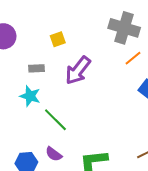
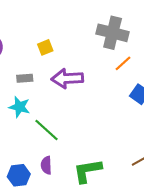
purple arrow: (78, 70) -> (67, 78), turned 52
purple semicircle: (54, 154) -> (46, 165), turned 54

